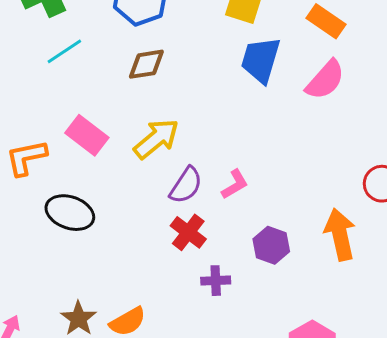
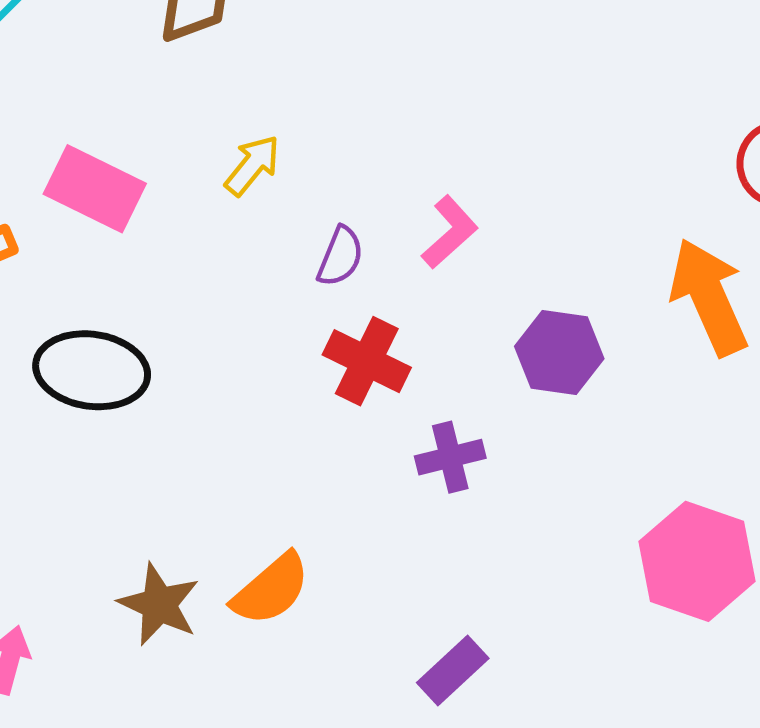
yellow arrow: (156, 139) -> (252, 165), size x0.6
purple semicircle: (186, 185) -> (340, 256), size x0.7

